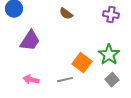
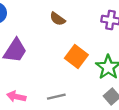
orange square: (82, 63) -> (76, 57), moved

